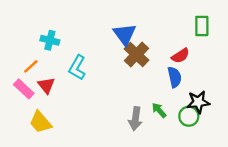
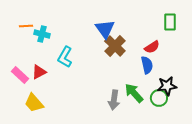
orange line: (31, 66) -> (26, 26), moved, turned 40
red triangle: (46, 85) -> (39, 72), turned 42
green arrow: (159, 110) -> (134, 93), size x1.5

